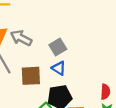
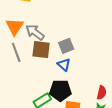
brown square: (31, 76) -> (41, 50), moved

